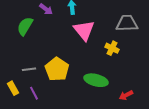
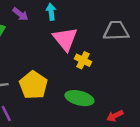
yellow cross: (112, 48) -> (83, 60), moved

